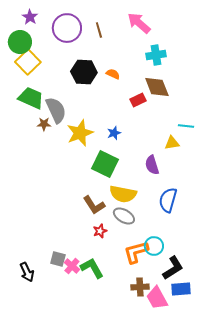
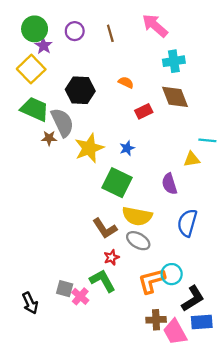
purple star: (30, 17) -> (43, 46), moved
purple circle: (67, 28) -> (75, 31), size x0.6
green circle: (20, 42) -> (35, 29), moved
black hexagon: (84, 72) -> (80, 90), moved
red rectangle: (138, 100) -> (144, 111), moved
green L-shape: (92, 268) -> (103, 281), moved

